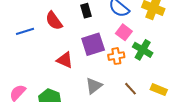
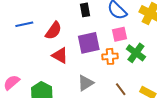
red semicircle: (54, 21) -> (53, 31), moved, turned -114
pink square: (124, 32) -> (120, 34), turned 35

